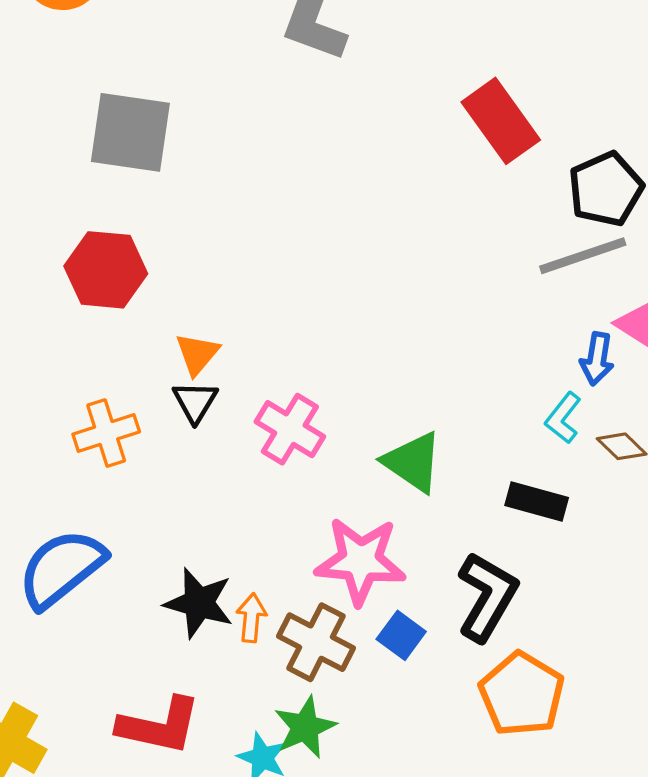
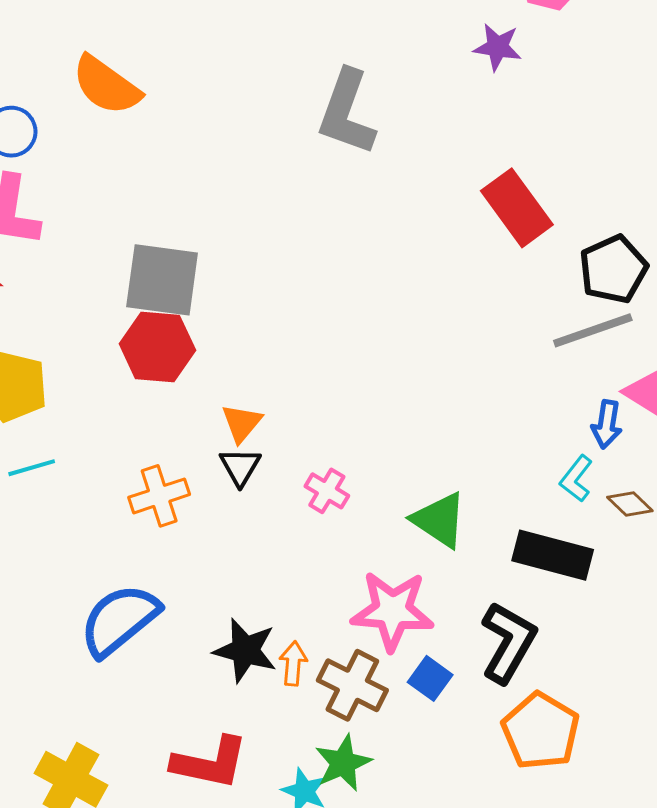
gray square: (130, 132) -> (162, 280), moved
pink cross: (290, 429) -> (327, 491), size x0.7
black rectangle: (537, 502) -> (553, 555), size x1.4

